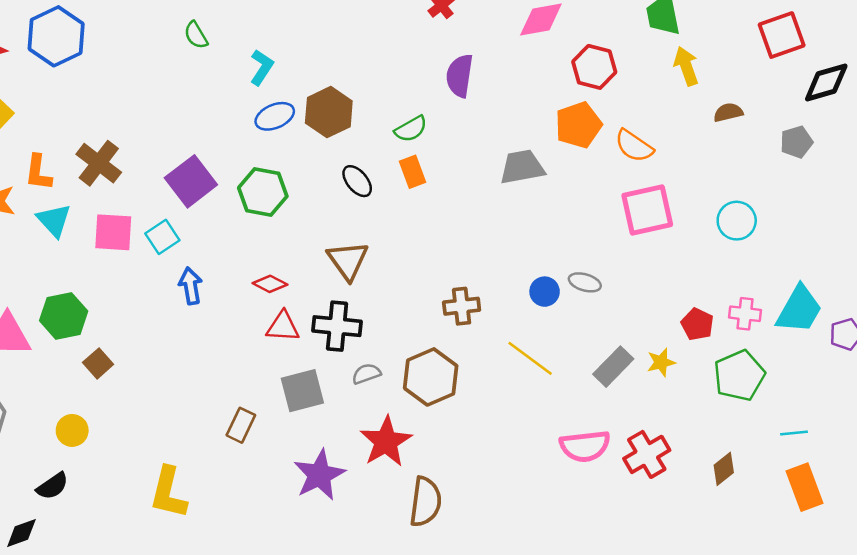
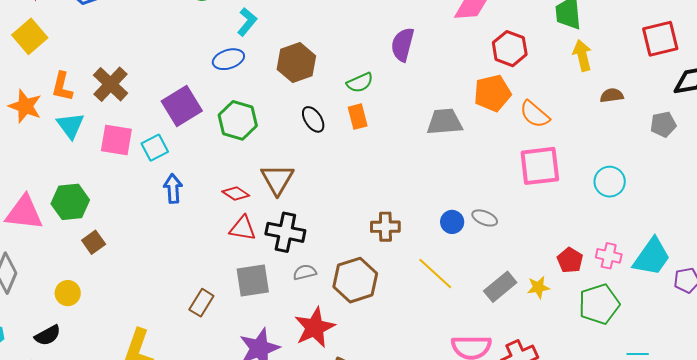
blue ellipse: (275, 116) -> (228, 59), moved
brown triangle: (348, 261) -> (277, 179), moved

